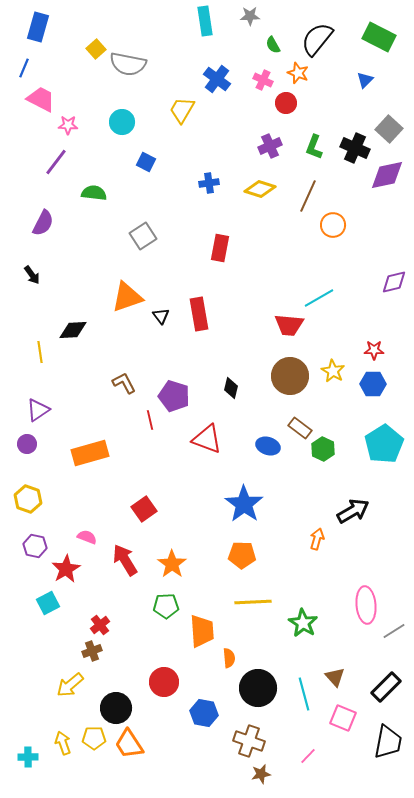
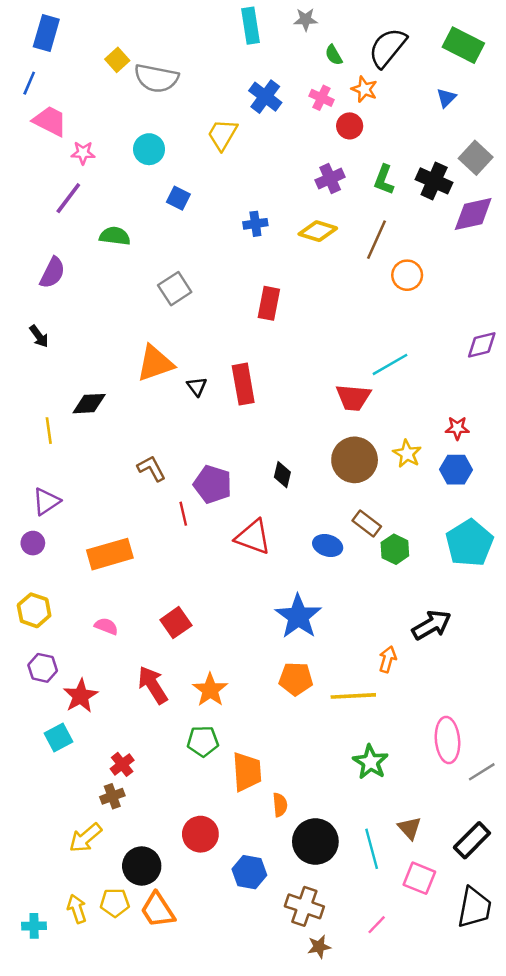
pink semicircle: (87, 537) -> (106, 626), moved
yellow line: (253, 602) -> (353, 696), moved

